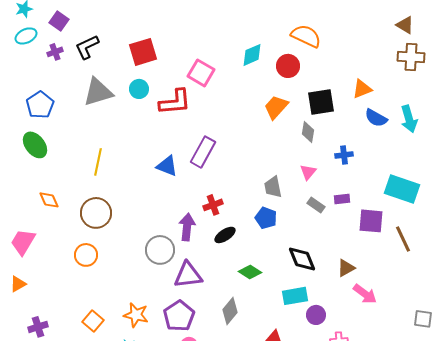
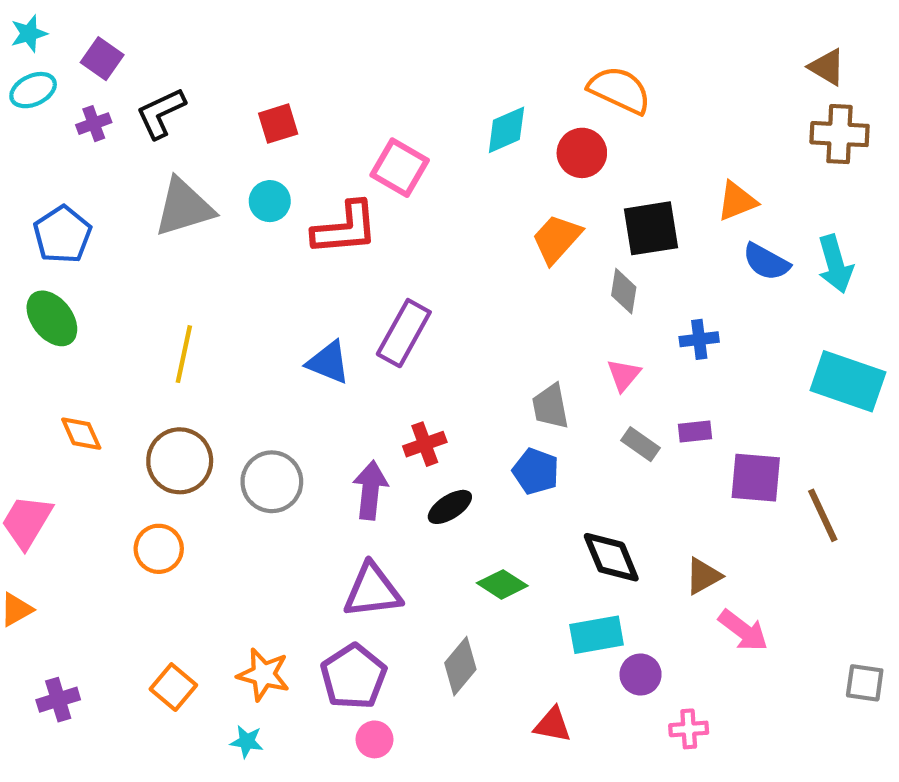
red square: (143, 52) -> (278, 124), size x0.7
cyan rectangle: (402, 189) -> (848, 381), moved
gray circle: (160, 250) -> (272, 482), moved

